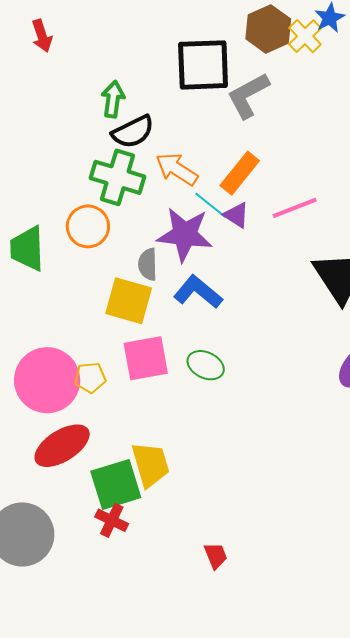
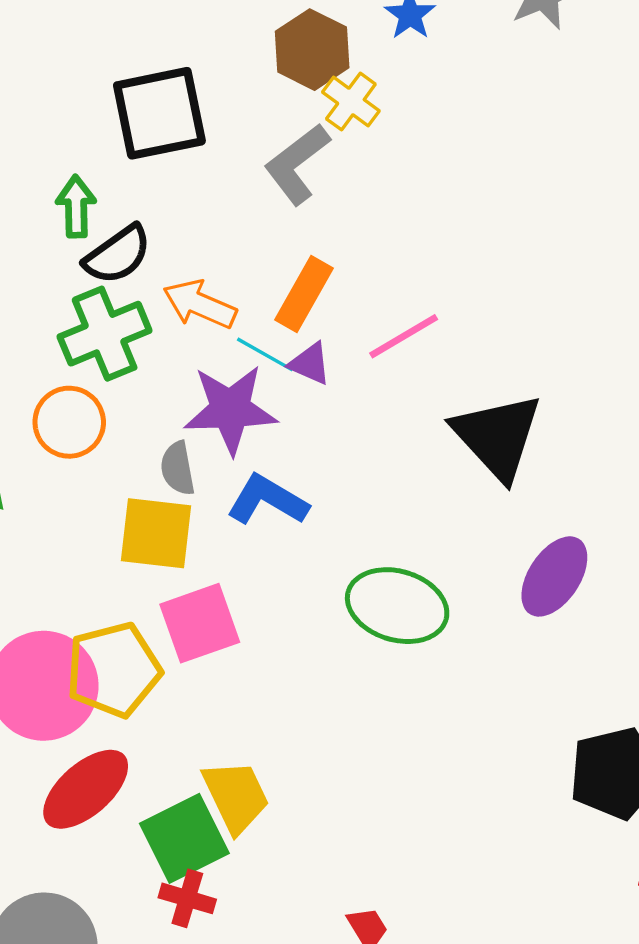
yellow cross: (305, 36) -> (351, 101), moved
black square: (203, 65) -> (159, 113), moved
green cross: (117, 177) -> (105, 334), turned -30
green ellipse: (206, 365) -> (397, 606), moved, size x1.6
yellow pentagon: (90, 378) -> (114, 670), size x1.8

